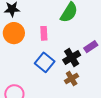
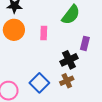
purple rectangle: (91, 47) -> (85, 43), moved, turned -48
blue square: (45, 62) -> (39, 83), moved

